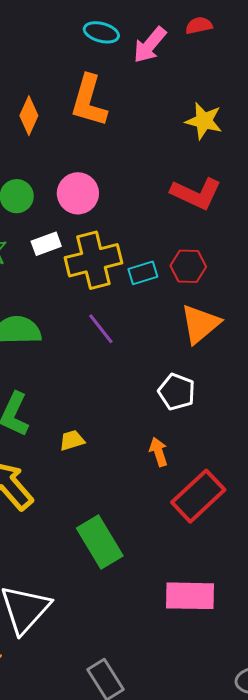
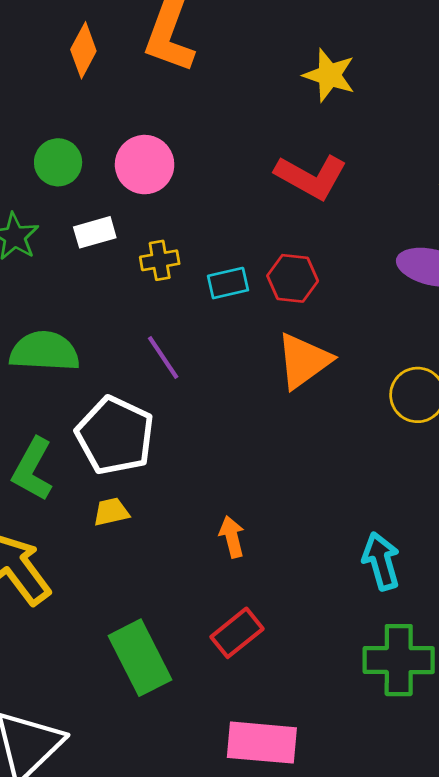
yellow cross: (93, 260) -> (160, 260), size x0.5
white pentagon: (177, 392) -> (115, 435), moved, size x1.5
red rectangle: (198, 496) -> (237, 633), moved, size x0.7

